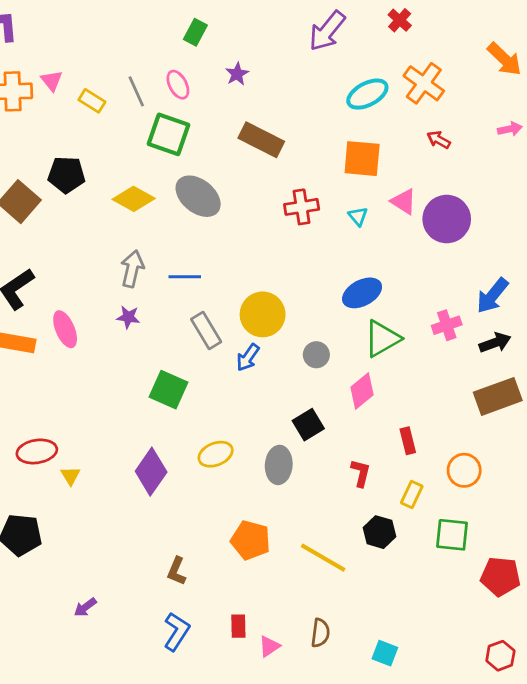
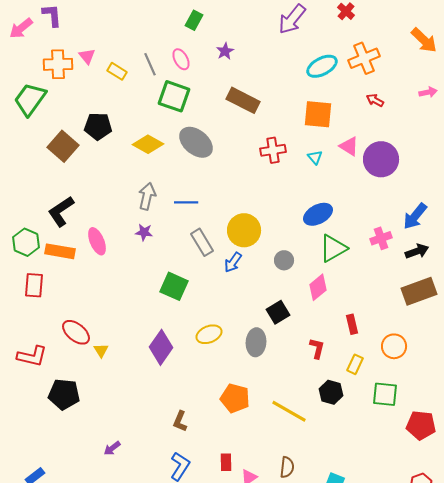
orange cross: (424, 83) -> (364, 58), turned 32
red ellipse: (37, 451) -> (76, 332), turned 48

